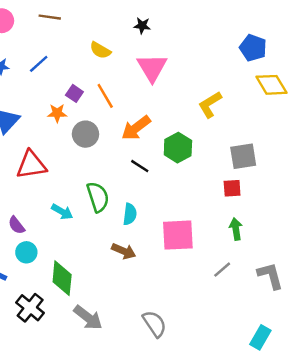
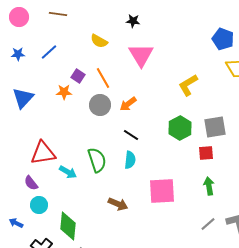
orange arrow: (136, 128) -> (128, 104), size x0.7
gray circle: (85, 134) -> (100, 105), moved
green hexagon: (178, 148) -> (180, 128), moved
red triangle: (31, 165) -> (43, 153), moved
cyan semicircle: (130, 214) -> (130, 160), moved
gray line: (222, 270) -> (208, 224), moved

